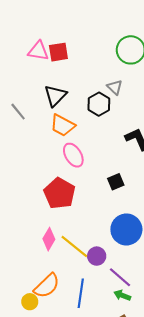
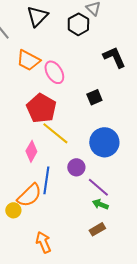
orange trapezoid: (63, 125) -> (28, 60), moved
yellow line: (74, 246) -> (55, 133), moved
blue line: (81, 293) -> (46, 180), moved

